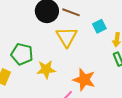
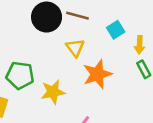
yellow triangle: (67, 37) -> (75, 48), size x0.7
orange star: (84, 80) -> (97, 74), moved, turned -30

